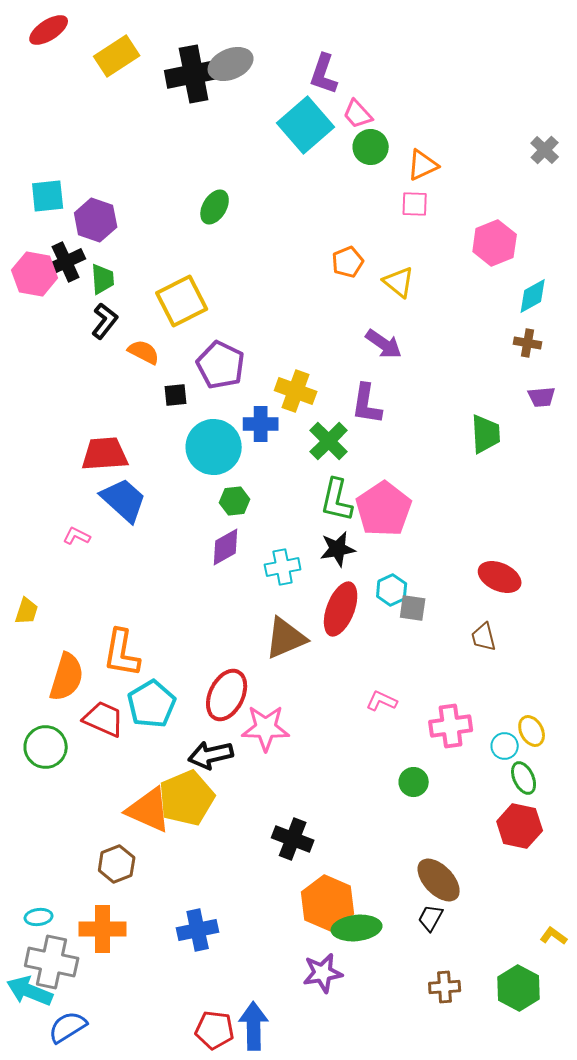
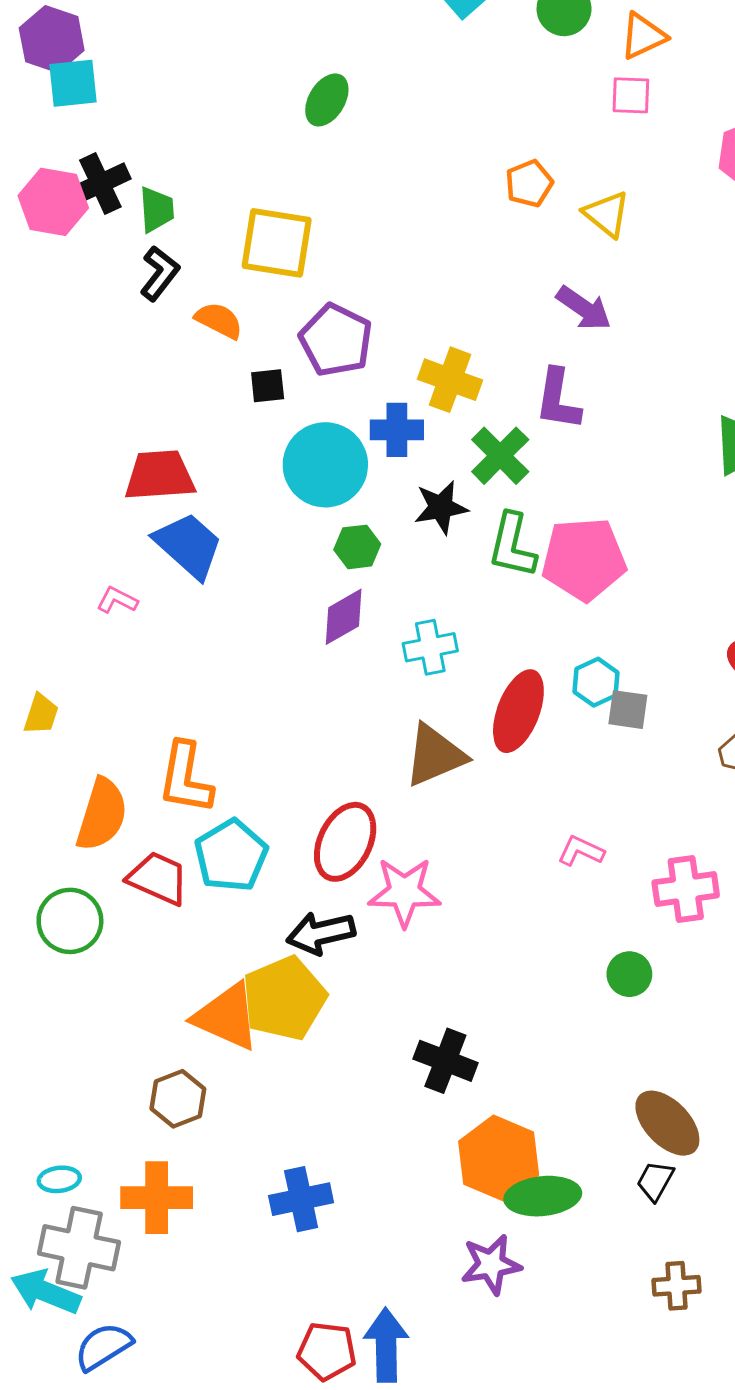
purple hexagon: (96, 220) -> (52, 39), moved
yellow square: (182, 301) -> (277, 243), turned 36
pink pentagon: (384, 509) -> (584, 559), turned 30
black star: (338, 549) -> (441, 507), moved

